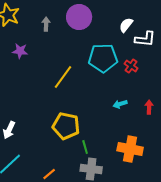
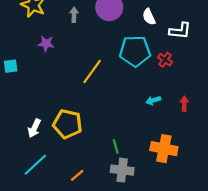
white semicircle: (126, 25) -> (149, 17), moved, turned -63
yellow pentagon: (66, 126) -> (67, 124), moved

